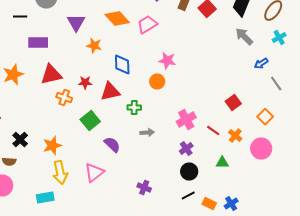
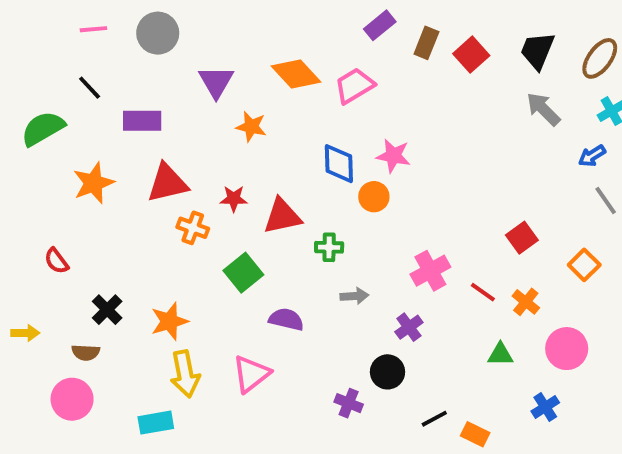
black line: (20, 16) -> (90, 88), moved, turned 48
blue diamond: (122, 64) -> (339, 164), moved
blue arrow: (261, 64) -> (592, 156), moved
purple semicircle: (112, 144) -> (286, 319), turned -30
purple cross: (186, 148) -> (409, 327), moved
pink circle: (261, 148) -> (567, 349), moved
black circle: (189, 172) -> (388, 372), moved
blue cross: (231, 204) -> (545, 407), moved

